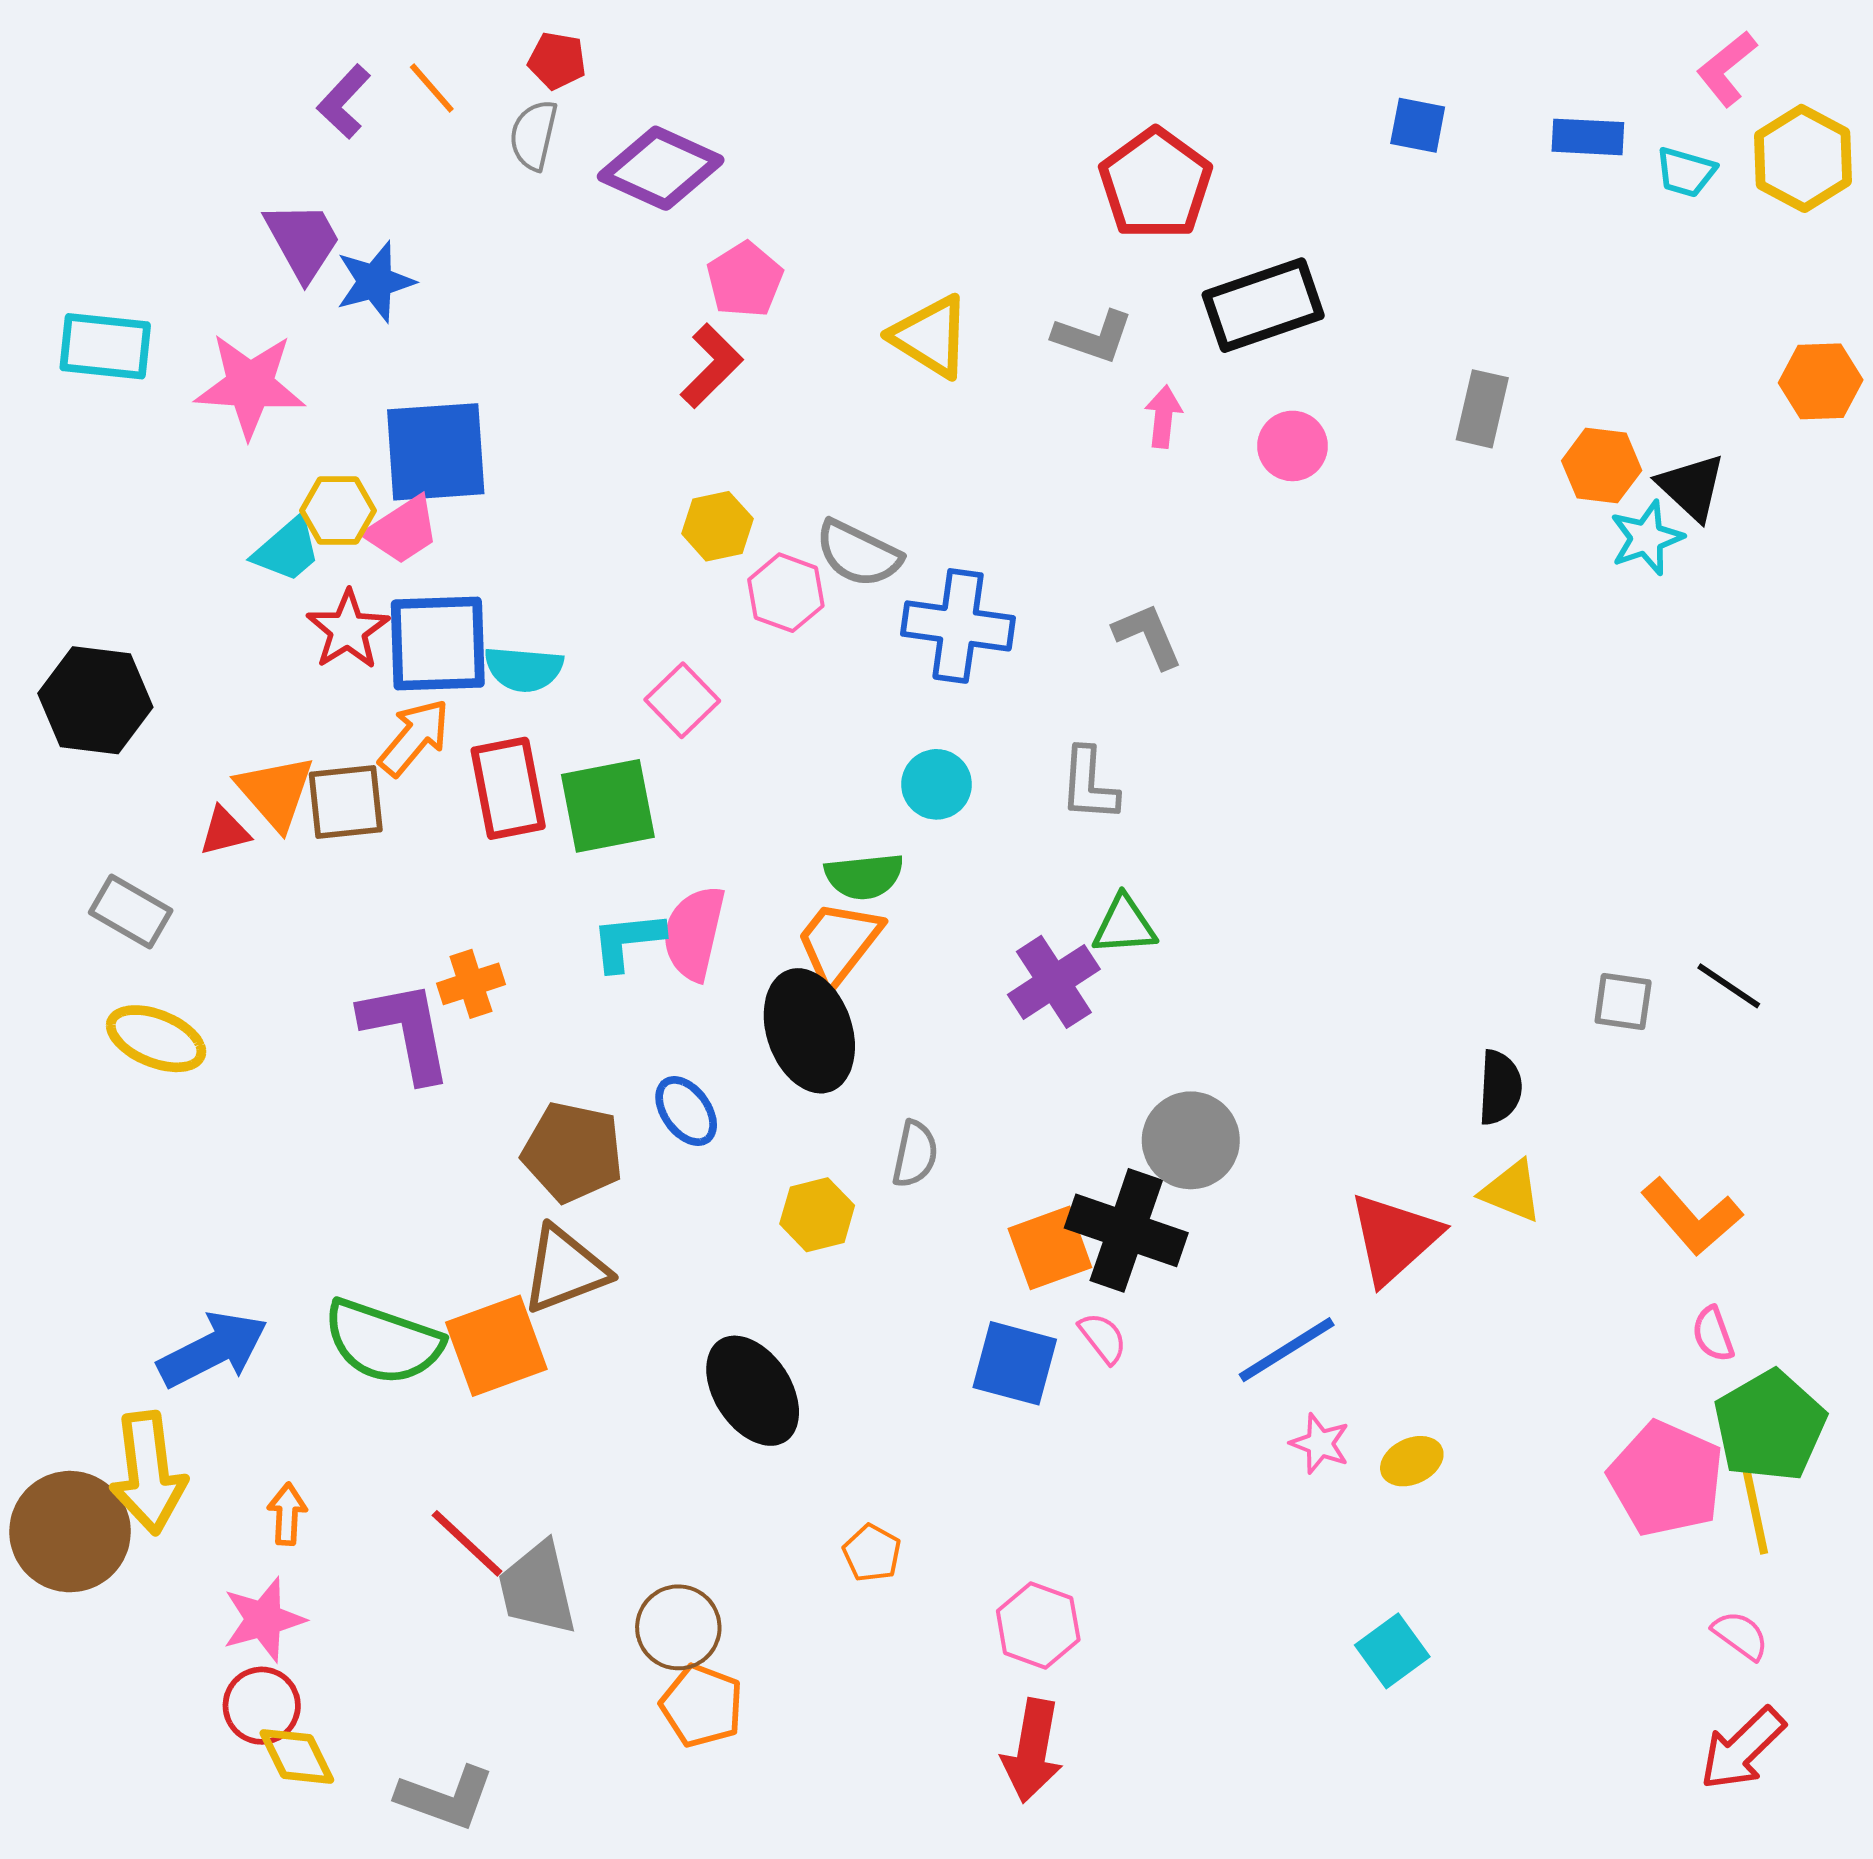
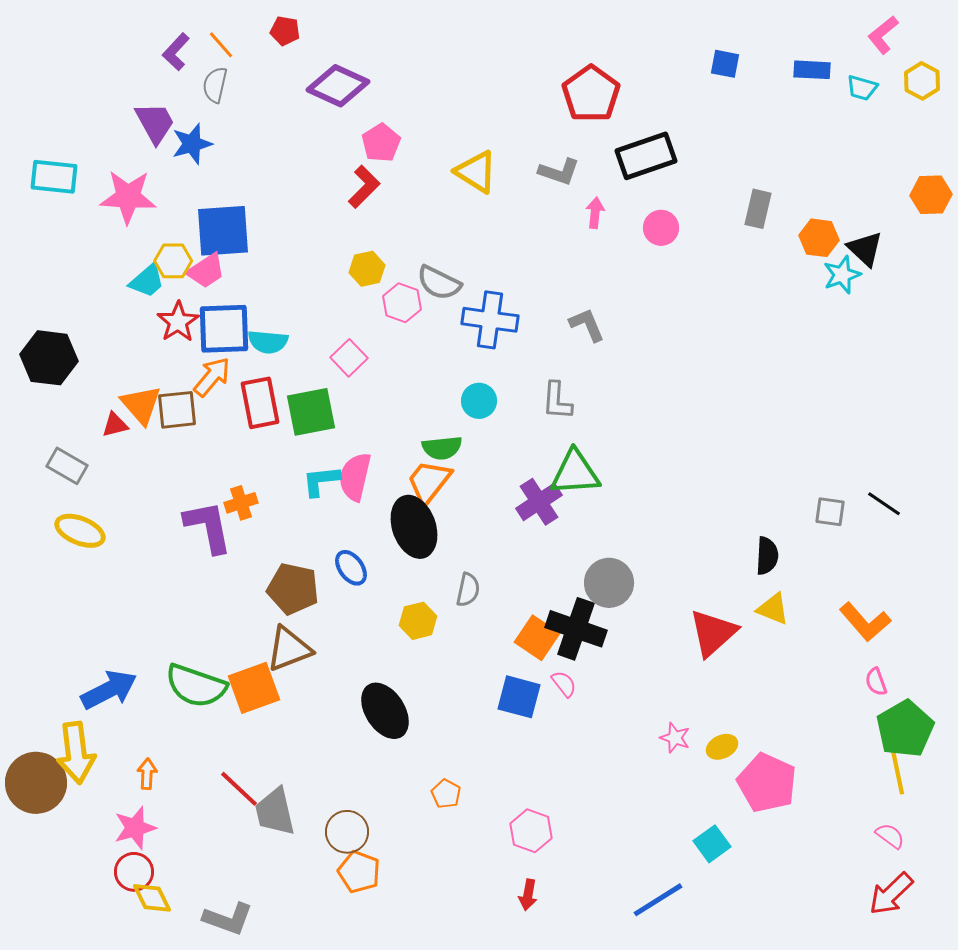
gray semicircle: (534, 135) -> (215, 85), moved
yellow hexagon: (1803, 158) -> (922, 81), size x0.7
green triangle: (1124, 925) -> (575, 473), size x1.5
orange square: (1050, 1248) -> (537, 638), turned -36
blue line: (1287, 1350) -> (658, 900), moved
pink pentagon: (1666, 1479) -> (767, 783), moved
red arrow: (1032, 1751) -> (528, 895), size x0.6

